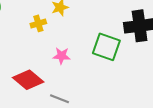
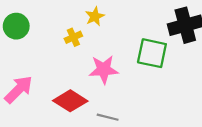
pink star: (61, 56) -> (104, 70), size x1.5

